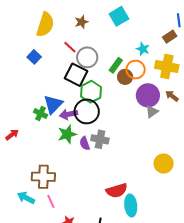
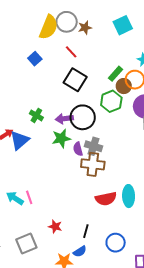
gray circle: (87, 57) -> (67, 22), moved
green hexagon: (91, 92) -> (111, 101), moved
blue triangle: (53, 104) -> (20, 140), moved
brown cross: (43, 177) -> (93, 164), moved
pink line: (51, 201) -> (29, 197), moved
cyan ellipse: (131, 205) -> (129, 196), moved

